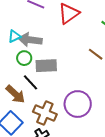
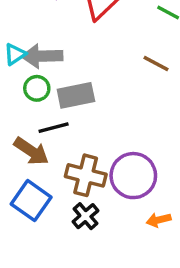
black line: (30, 82) -> (54, 128), turned -54
purple circle: (78, 104) -> (133, 176), moved

